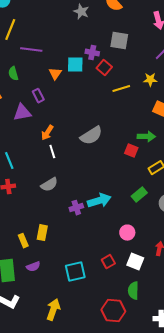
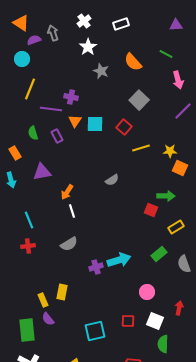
gray square: (119, 41) -> (139, 100), turned 36
purple cross: (92, 53) -> (71, 97), moved
orange triangle: (55, 74) -> (75, 121), moved
yellow star: (150, 80) -> (170, 151), moved
purple rectangle: (38, 96) -> (57, 136), moved
gray semicircle: (91, 136) -> (112, 180), moved, size x0.6
red square: (108, 262) -> (128, 321), turned 32
purple semicircle: (33, 267) -> (48, 319), moved, turned 72
green semicircle: (133, 291) -> (163, 344), moved

